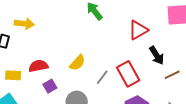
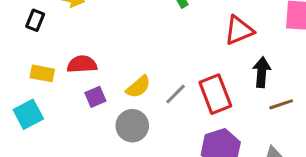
black arrow: (157, 55) -> (262, 72), turned -150
yellow semicircle: (77, 63) -> (138, 87), moved

